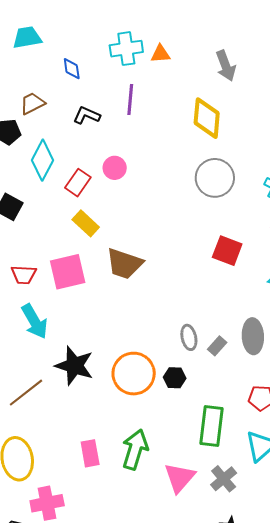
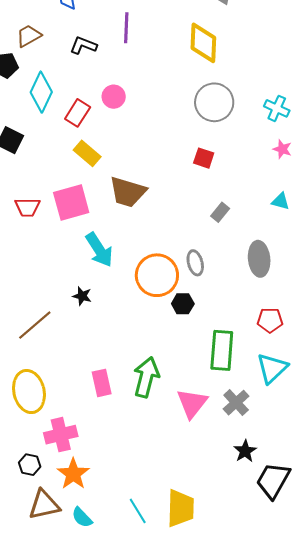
red square: (227, 251) -> (204, 158), moved, size x0.7
cyan arrow: (35, 321) -> (99, 250), moved
gray rectangle: (217, 346) -> (220, 212), moved
black star: (74, 366) -> (82, 296), size x0.5
orange circle: (134, 374) -> (157, 275), moved

